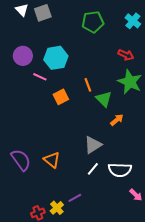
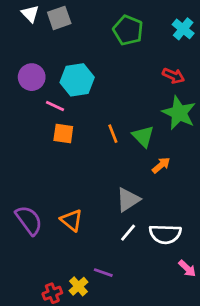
green pentagon: (93, 22) -> (128, 30), turned 30
orange line: (88, 85) -> (113, 134), moved
orange square: (61, 97) -> (63, 134), moved, turned 35
purple line: (75, 198) -> (103, 273), turned 48

